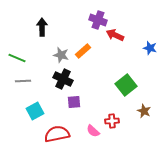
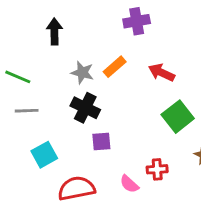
purple cross: (98, 20) -> (137, 21), turned -30
red arrow: (115, 35) -> (162, 73), moved

